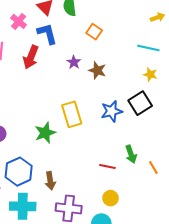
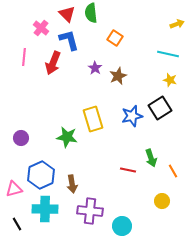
brown star: (97, 70) -> (118, 76), turned 30
green star: (45, 133) -> (67, 137), turned 30
yellow circle: (111, 198) -> (162, 201), moved

